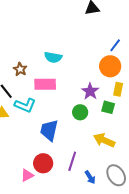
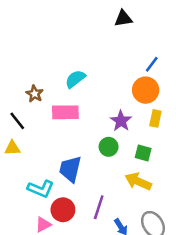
cyan semicircle: (53, 57) -> (75, 79), turned 132
cyan L-shape: (25, 105) -> (41, 189), moved
green square: (108, 107) -> (143, 153), moved

